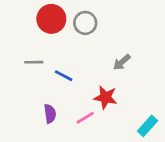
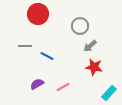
gray circle: (85, 23) -> (80, 26), moved
red star: (106, 97) -> (94, 67), moved
purple semicircle: (50, 114) -> (37, 84), turned -112

